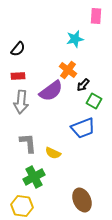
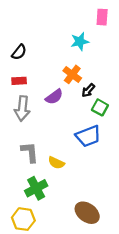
purple semicircle: (51, 91) -> (54, 97), size x0.7
brown ellipse: (82, 200) -> (87, 213), turned -30

